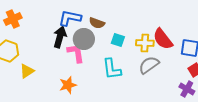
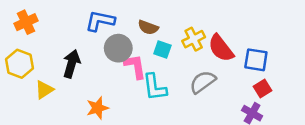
brown semicircle: (97, 23) -> (148, 27), moved
black arrow: (60, 37) -> (71, 64), moved
yellow cross: (145, 43) -> (194, 39), moved, turned -30
pink L-shape: (76, 53) -> (135, 66), moved

